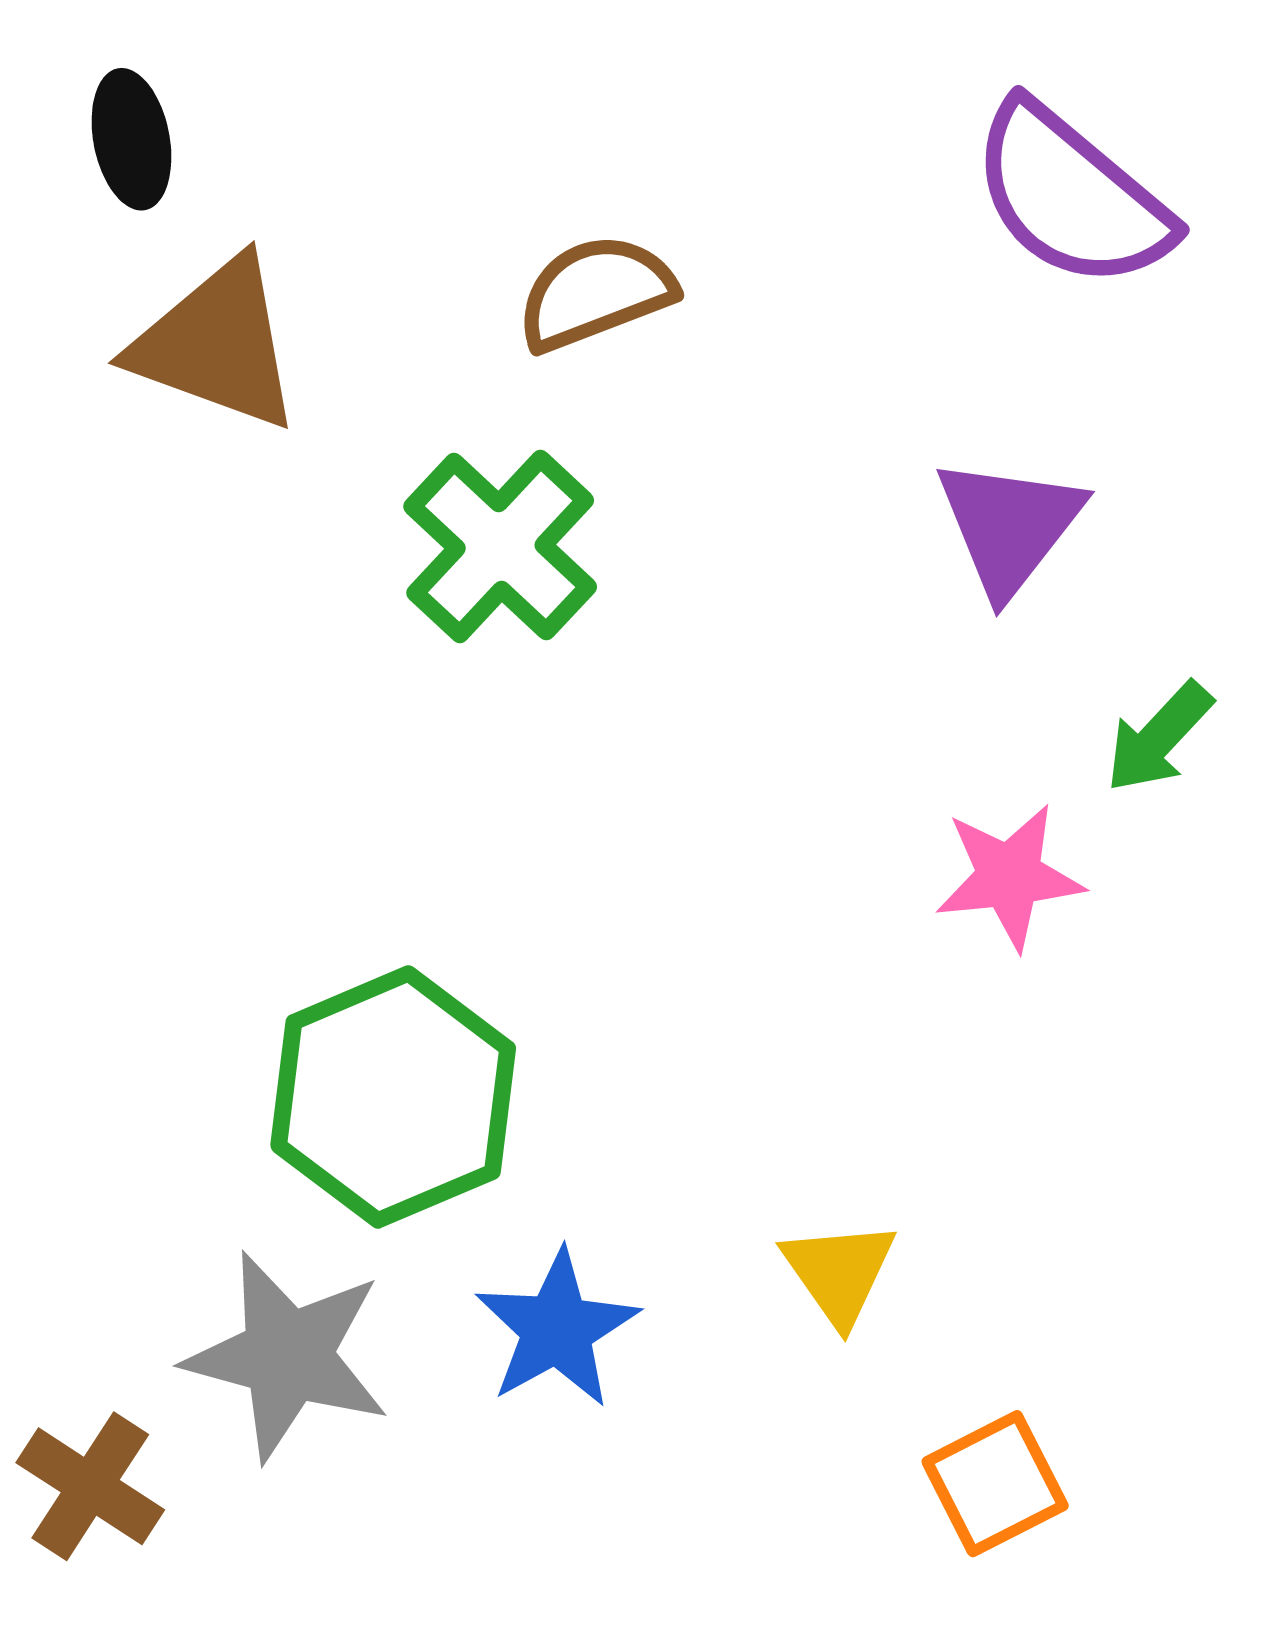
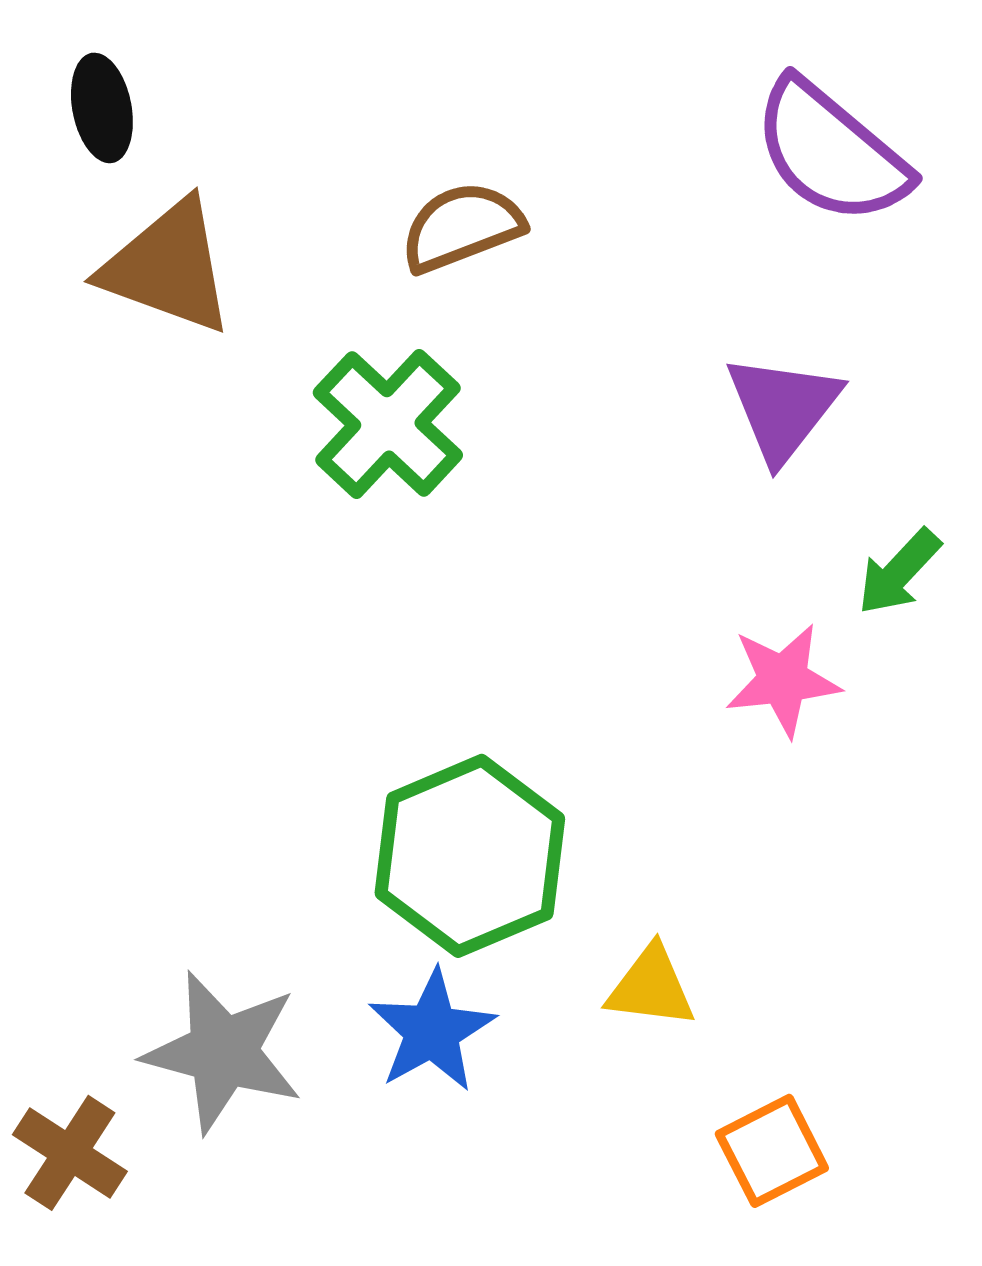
green hexagon: (393, 1097) -> (470, 856), moved
yellow triangle: (839, 1272) -> (651, 987), turned -48

